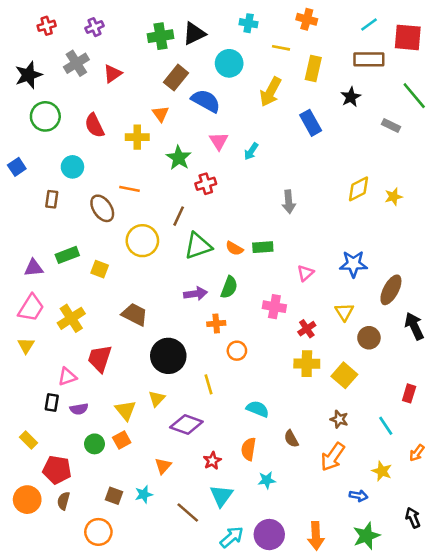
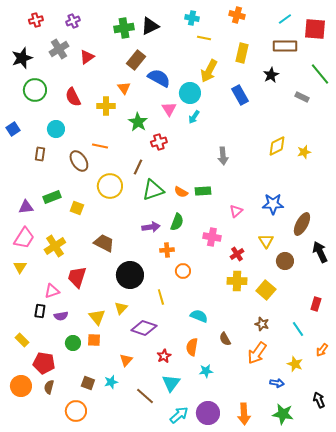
yellow line: (281, 48) -> (204, 38), moved
cyan circle: (229, 63) -> (190, 93), moved
orange square: (122, 440) -> (94, 340), turned 32
green star: (366, 536) -> (283, 414), turned 30

